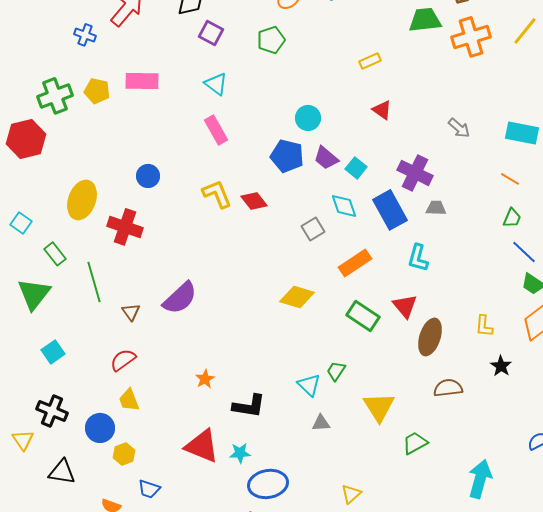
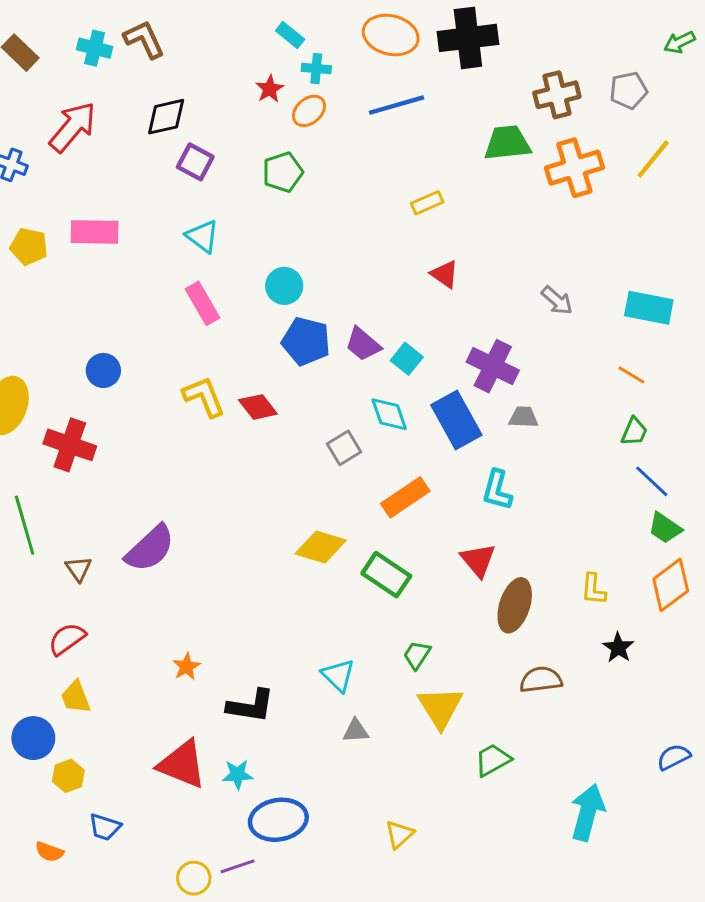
cyan circle: (308, 118) -> (284, 286), moved
green rectangle: (363, 316) -> (386, 575), moved
green trapezoid: (336, 371) -> (417, 655), moved

